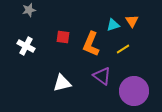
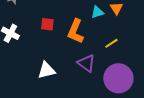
yellow line: (123, 49) -> (111, 43), moved

